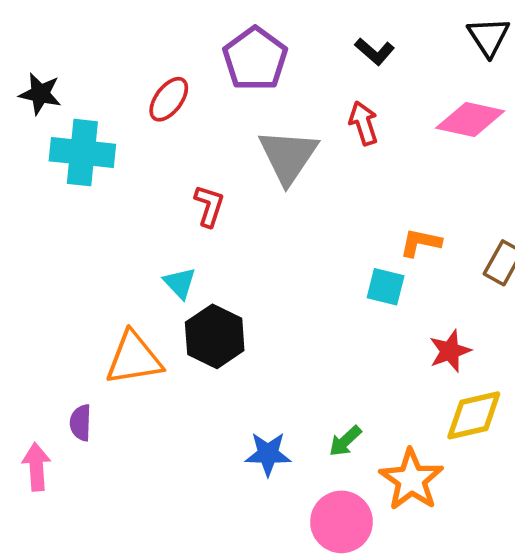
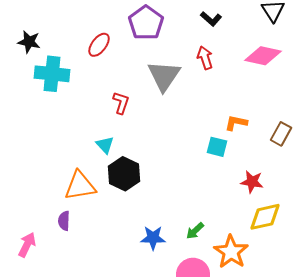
red star: (450, 351) -> (252, 182), turned 30
purple semicircle: (81, 423) -> (64, 221), moved
pink arrow: (36, 467) -> (27, 245), turned 30

